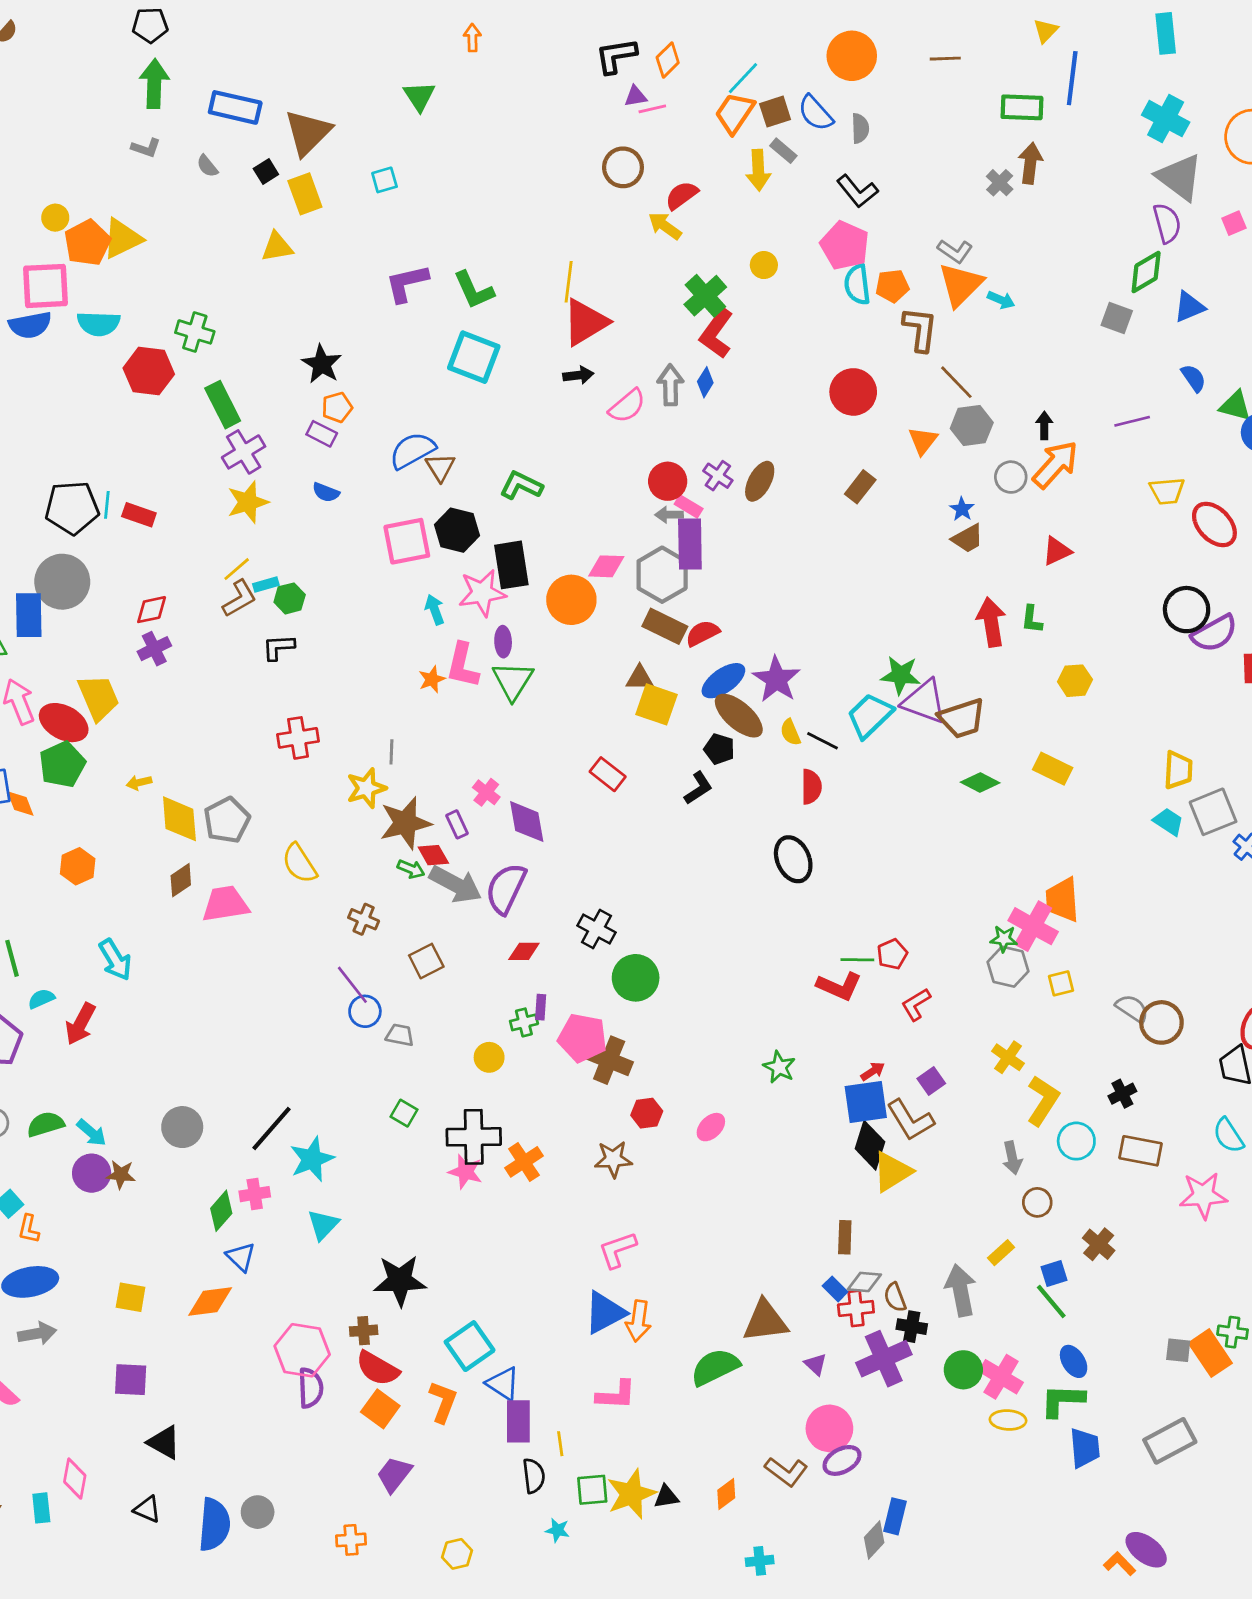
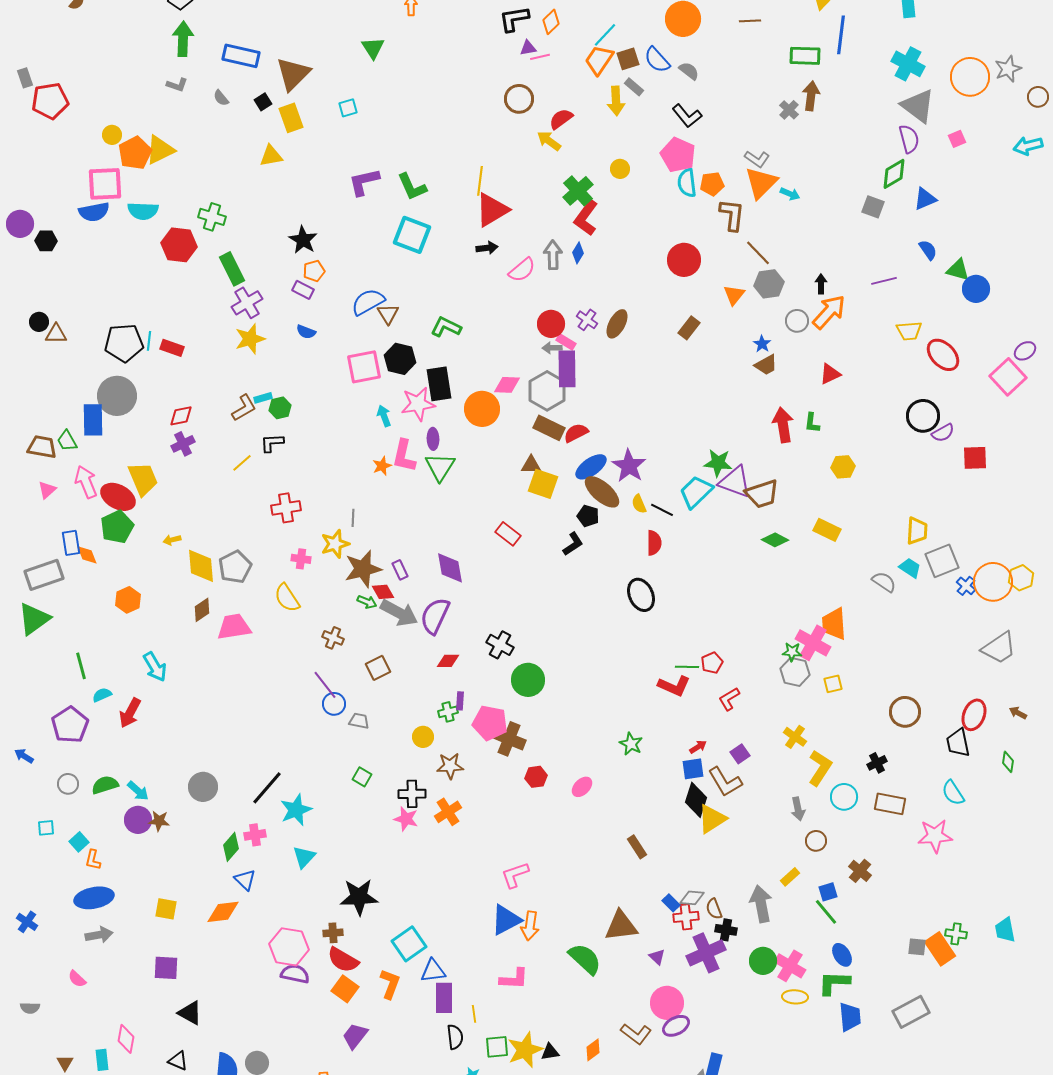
gray semicircle: (860, 128) -> (689, 71), turned -50
yellow line: (237, 569) -> (242, 463), moved
purple semicircle: (1214, 633) -> (943, 433), size x0.7
pink cross: (486, 792) -> (301, 559), moved, turned -30
gray semicircle: (1132, 1009) -> (884, 582), moved
blue square: (866, 1102) -> (693, 769), size x0.7
black cross: (474, 1137) -> (412, 794), size x0.7
brown star: (613, 1159) -> (450, 766), moved
brown rectangle: (845, 1237) -> (637, 847), moved, turned -35
green semicircle: (715, 1367) -> (585, 959), turned 69
blue triangle: (503, 1384) -> (433, 971), turned -40
purple semicircle: (311, 1388) -> (295, 974), turned -76

